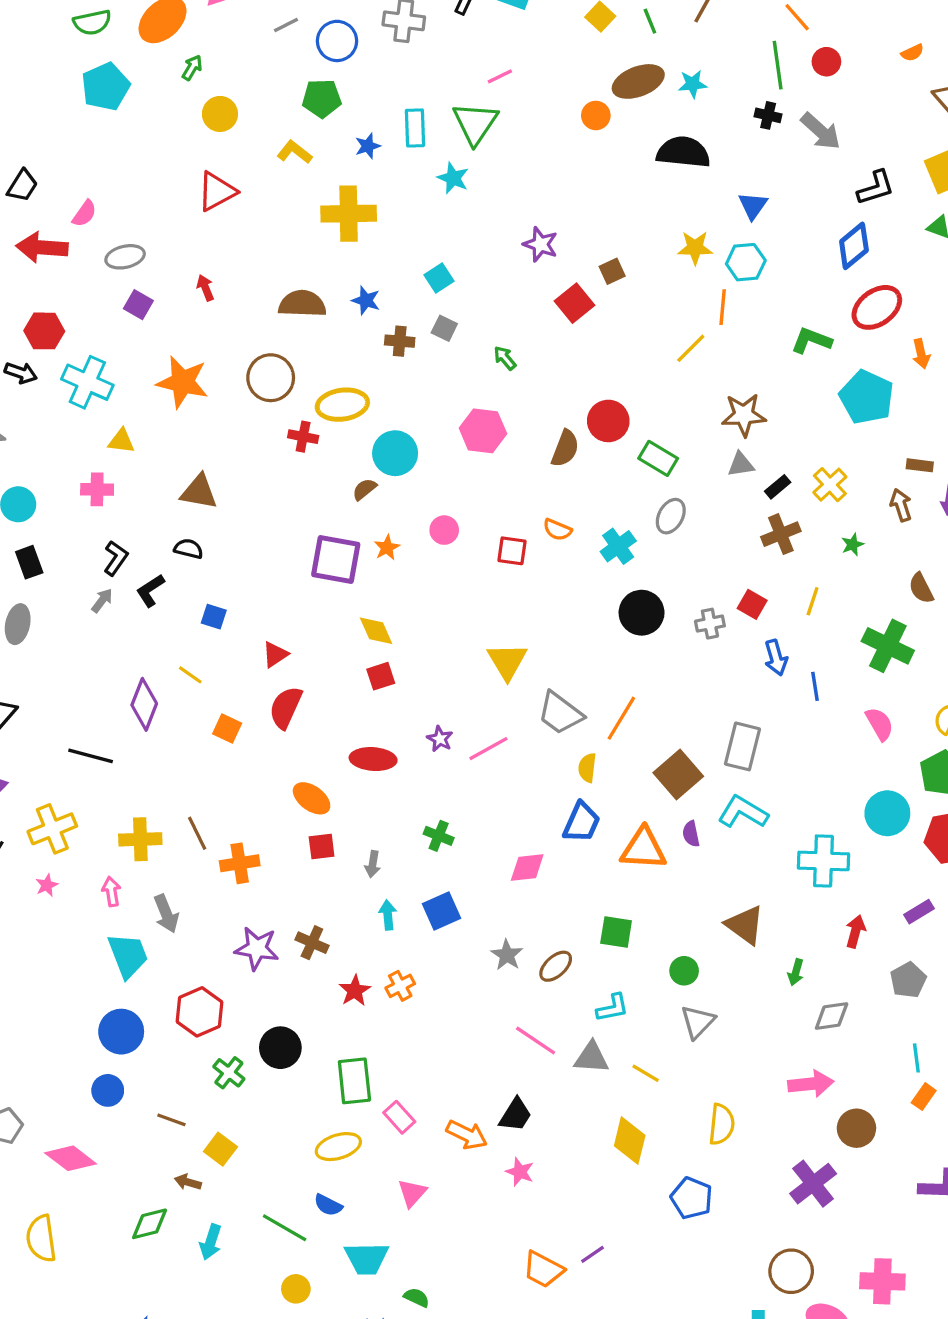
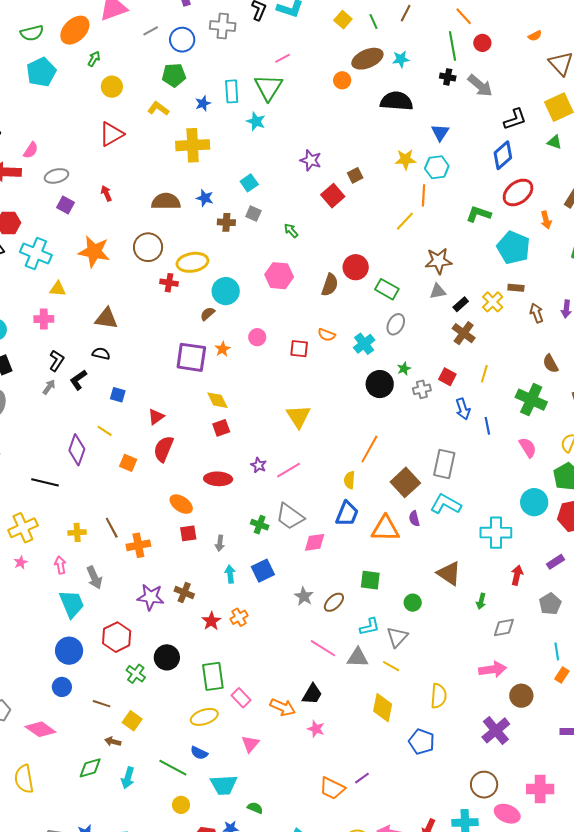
brown rectangle: (920, 465) -> (516, 288), moved
brown cross: (781, 534) -> (464, 333), turned -30
green star: (853, 545) -> (404, 369), moved
gray trapezoid: (560, 713) -> (290, 516), moved
yellow cross: (140, 839) -> (77, 532), size x0.7
gray triangle: (698, 1022) -> (397, 637), moved

